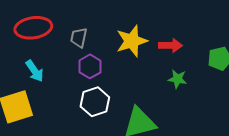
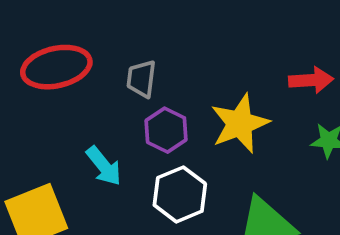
yellow star: (132, 41) -> (240, 124), moved
cyan arrow: (35, 71) -> (104, 166), moved

